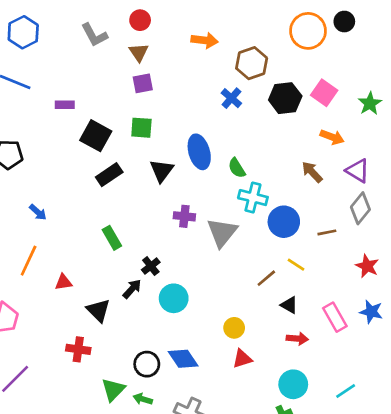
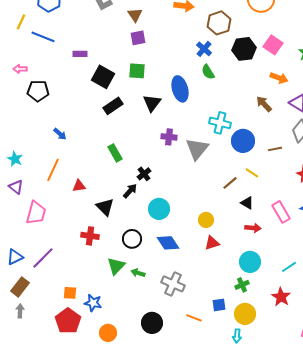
green semicircle: (237, 168) -> (208, 72), moved
cyan circle: (174, 298) -> (159, 209), moved
black circle: (147, 364) -> (132, 239), moved

